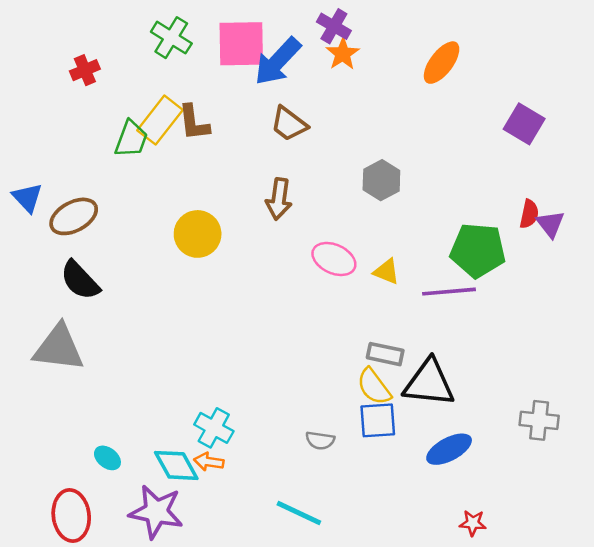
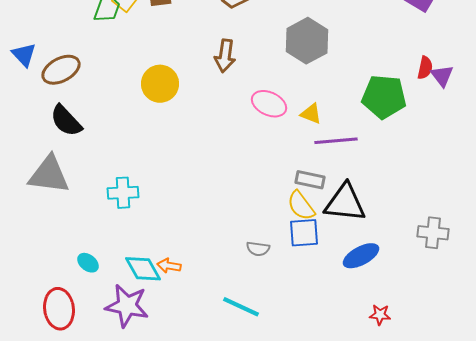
gray hexagon: (381, 180) -> (307, 41), size x1.4
purple line: (449, 292) -> (336, 141), moved
cyan cross: (214, 428) -> (123, 193), moved, turned -32

